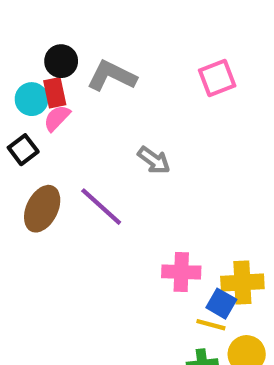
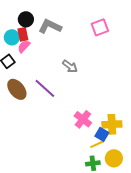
brown ellipse: (42, 209) -> (17, 89), turned -65
pink cross: (181, 272) -> (83, 119), turned 36
yellow line: (211, 325) -> (97, 144), turned -40

